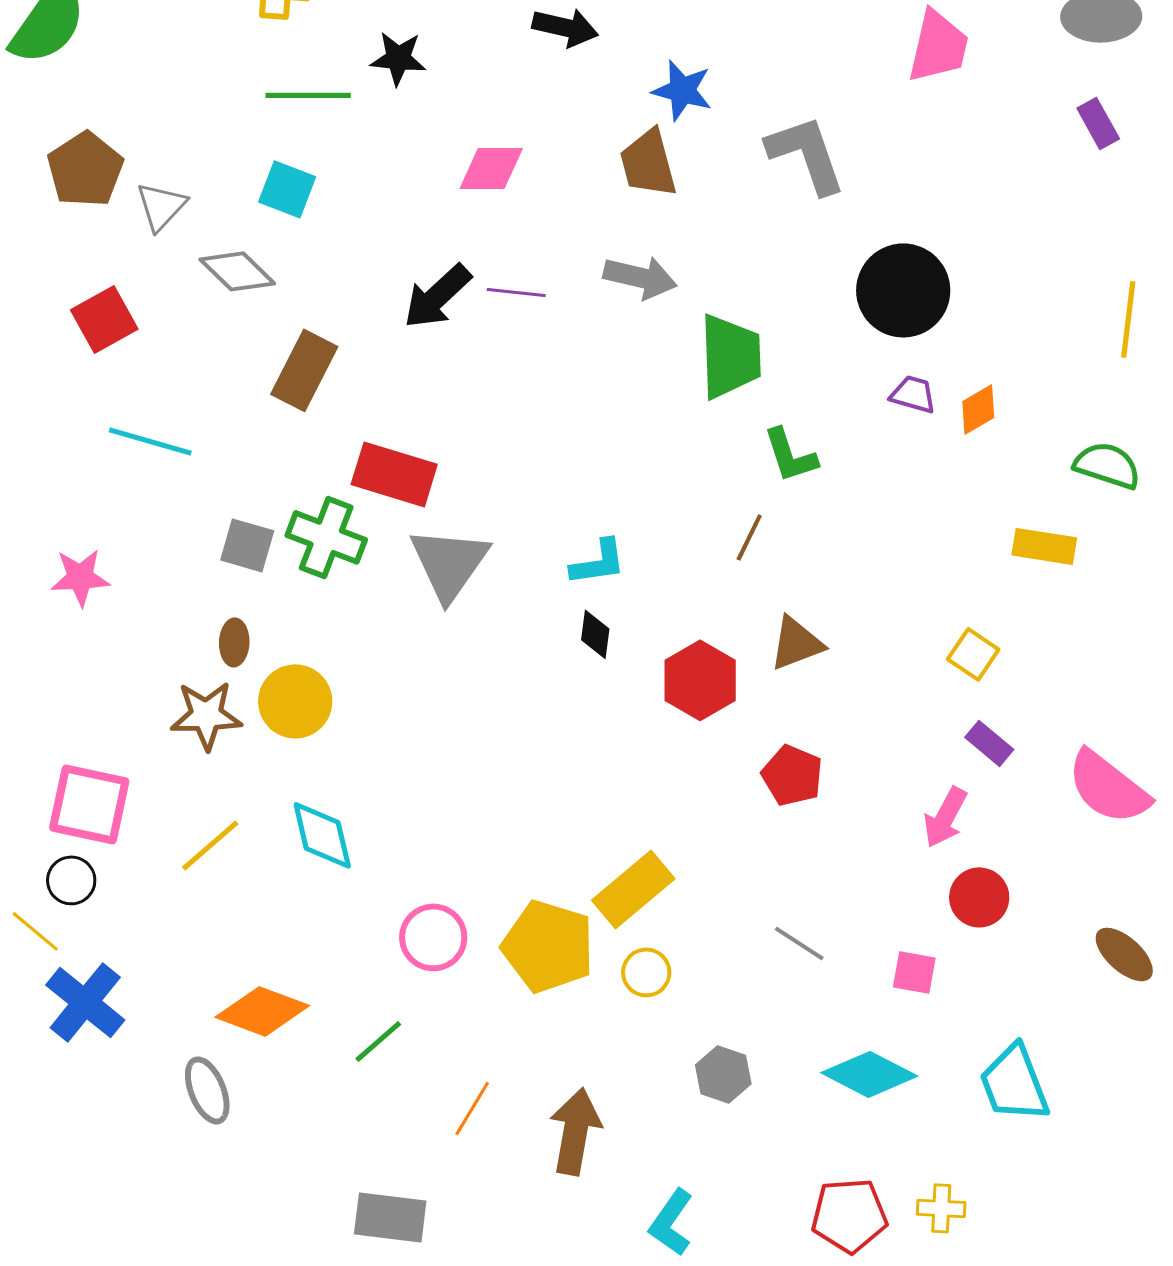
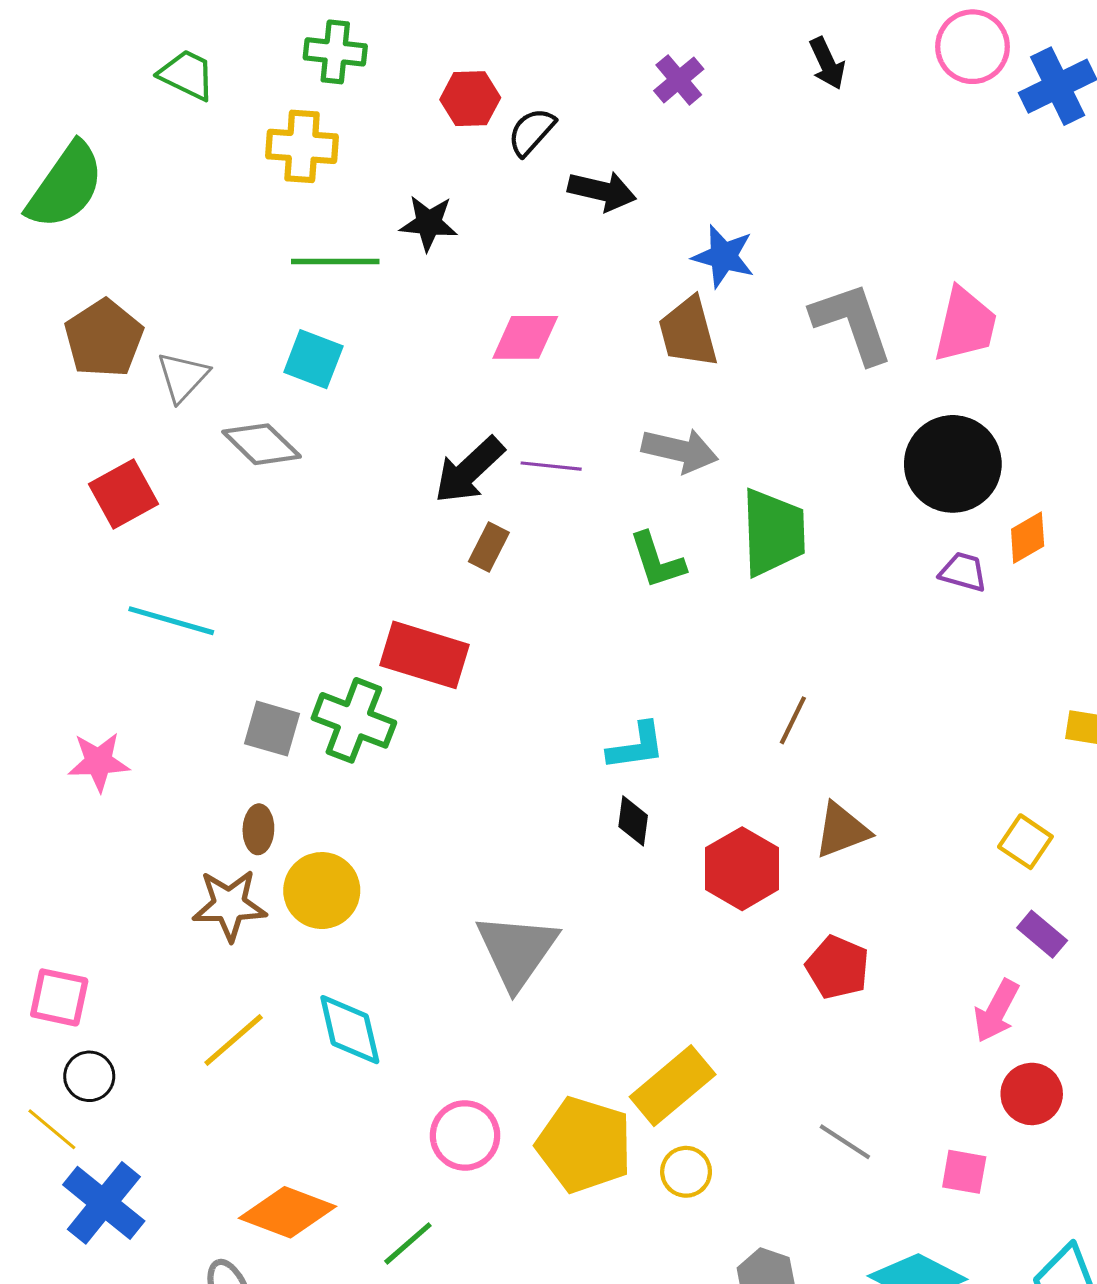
pink trapezoid: (938, 46) -> (965, 325), moved
brown rectangle: (304, 370) -> (489, 547), moved, size x0.6
orange diamond: (978, 409) -> (1028, 538), moved
green L-shape: (790, 455) -> (657, 560), moved
gray triangle: (449, 563) -> (517, 951), moved
pink square: (89, 804) -> (59, 997), moved, size x0.7

